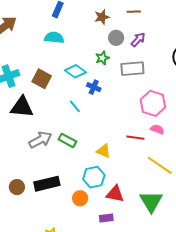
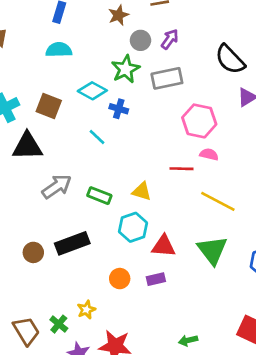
green star: (102, 58) -> (126, 69), size x1.5
green rectangle: (67, 140) -> (99, 196), moved
orange circle: (80, 198) -> (120, 279), moved

